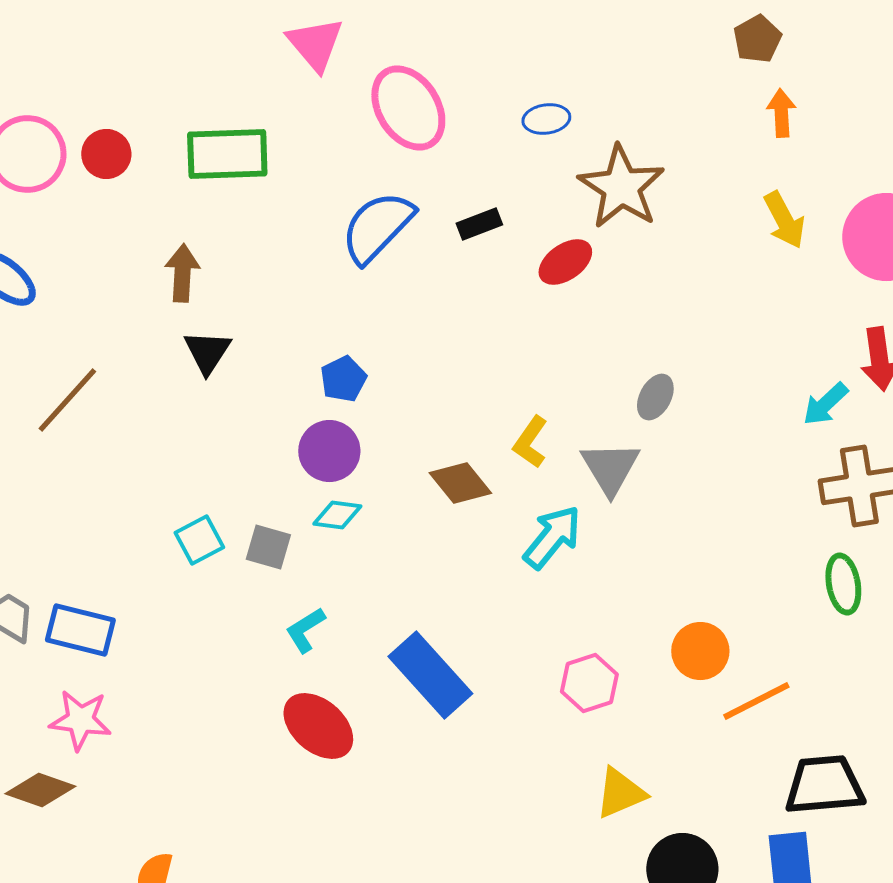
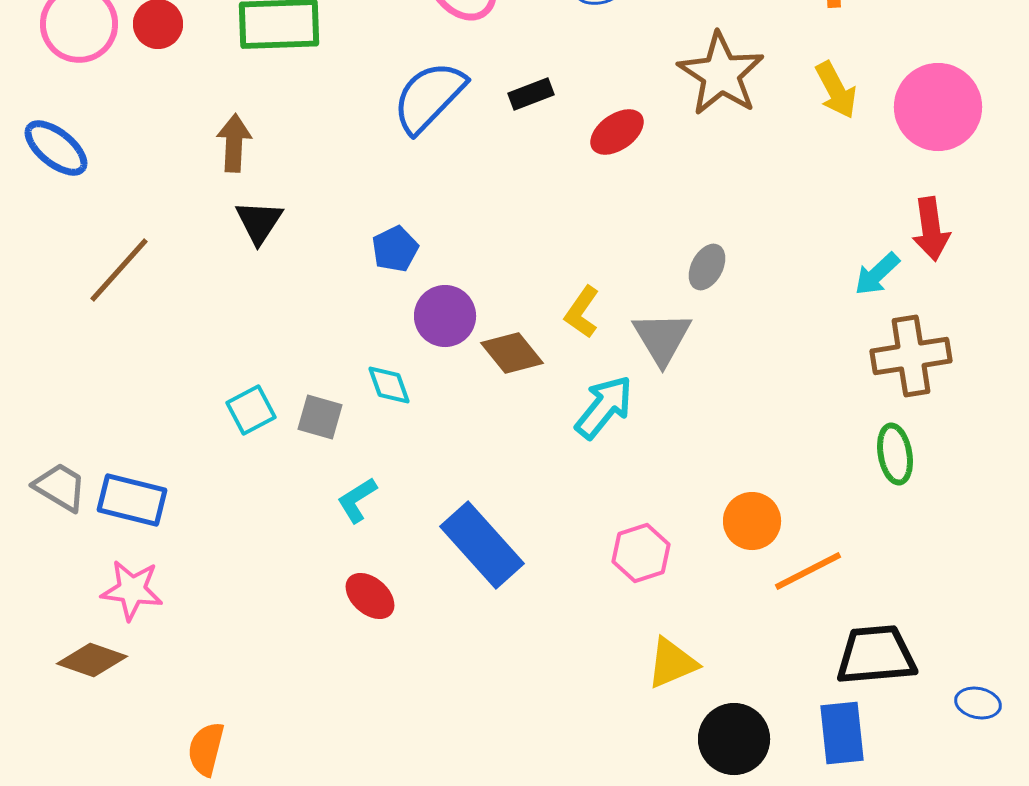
brown star: (621, 187) -> (721, 74), moved
purple circle: (329, 451) -> (445, 316), moved
cyan diamond: (337, 515) -> (389, 385), turned 63
red ellipse: (318, 726) -> (370, 596), size x0.7

